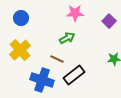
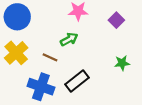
blue circle: (21, 18) -> (17, 17), size x1.5
brown line: (57, 59) -> (50, 57), moved

